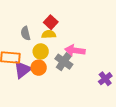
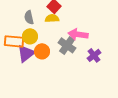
yellow circle: (41, 51) -> (30, 36), moved
purple cross: (105, 79) -> (94, 55), moved

